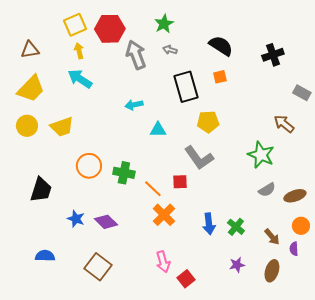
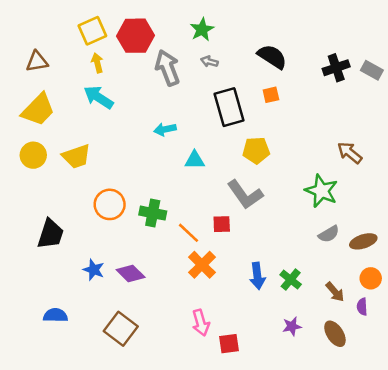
gray rectangle: (302, 93) -> (372, 70), moved
brown ellipse: (272, 271) -> (335, 334), turned -50
red square: (186, 279) -> (229, 344), turned 30

